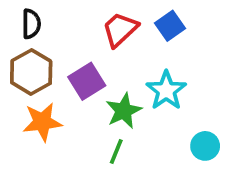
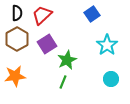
red trapezoid: (120, 29) -> (42, 15), moved
cyan star: (166, 90) -> (107, 45), moved
orange star: (42, 122) -> (15, 76), moved

